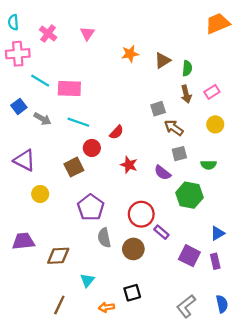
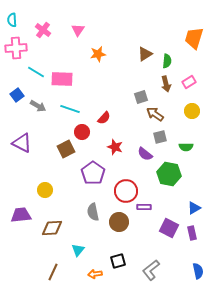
orange trapezoid: (218, 23) -> (194, 38), moved, turned -50
orange star: (130, 54) -> (98, 54), moved
yellow circle: (40, 194) -> (45, 190), moved
purple pentagon: (91, 207) -> (93, 173), moved
purple rectangle: (161, 232) -> (144, 207), turned -40
gray L-shape: (186, 306) -> (151, 270), moved

